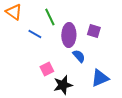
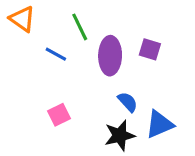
blue semicircle: (79, 56) -> (128, 102), moved
pink square: (47, 69) -> (59, 115), moved
black star: (63, 85) -> (120, 135), moved

